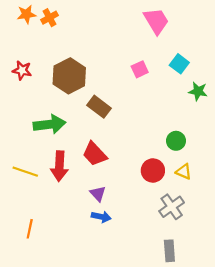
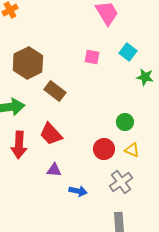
pink square: (140, 69) -> (92, 57), turned 35
purple triangle: (98, 194) -> (54, 170), turned -42
blue arrow: (101, 217) -> (78, 191), moved

